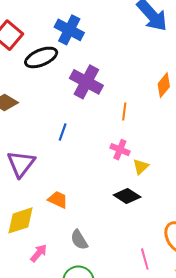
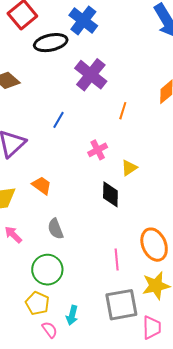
pink cross: (120, 150) -> (98, 150), moved, turned 30
black diamond: (127, 196) -> (110, 194), turned 48
pink arrow: (39, 253) -> (13, 235), turned -96

